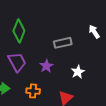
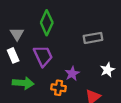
purple star: (46, 66) -> (72, 74), moved

